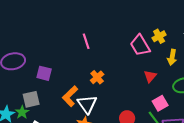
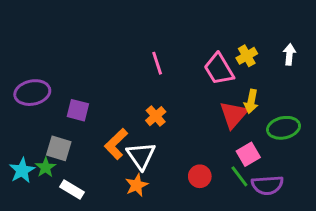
pink line: (86, 41) -> (157, 63), moved
yellow arrow: (172, 57) -> (251, 101), moved
red triangle: (150, 76) -> (234, 115), size x1.5
gray square: (31, 99) -> (59, 148), turned 30

